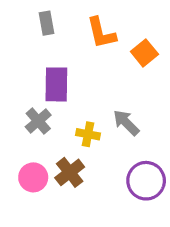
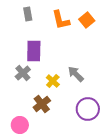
orange square: (144, 53) -> (87, 20), moved
yellow cross: (88, 134) -> (53, 81), turned 32
pink circle: (33, 177) -> (20, 125), moved

